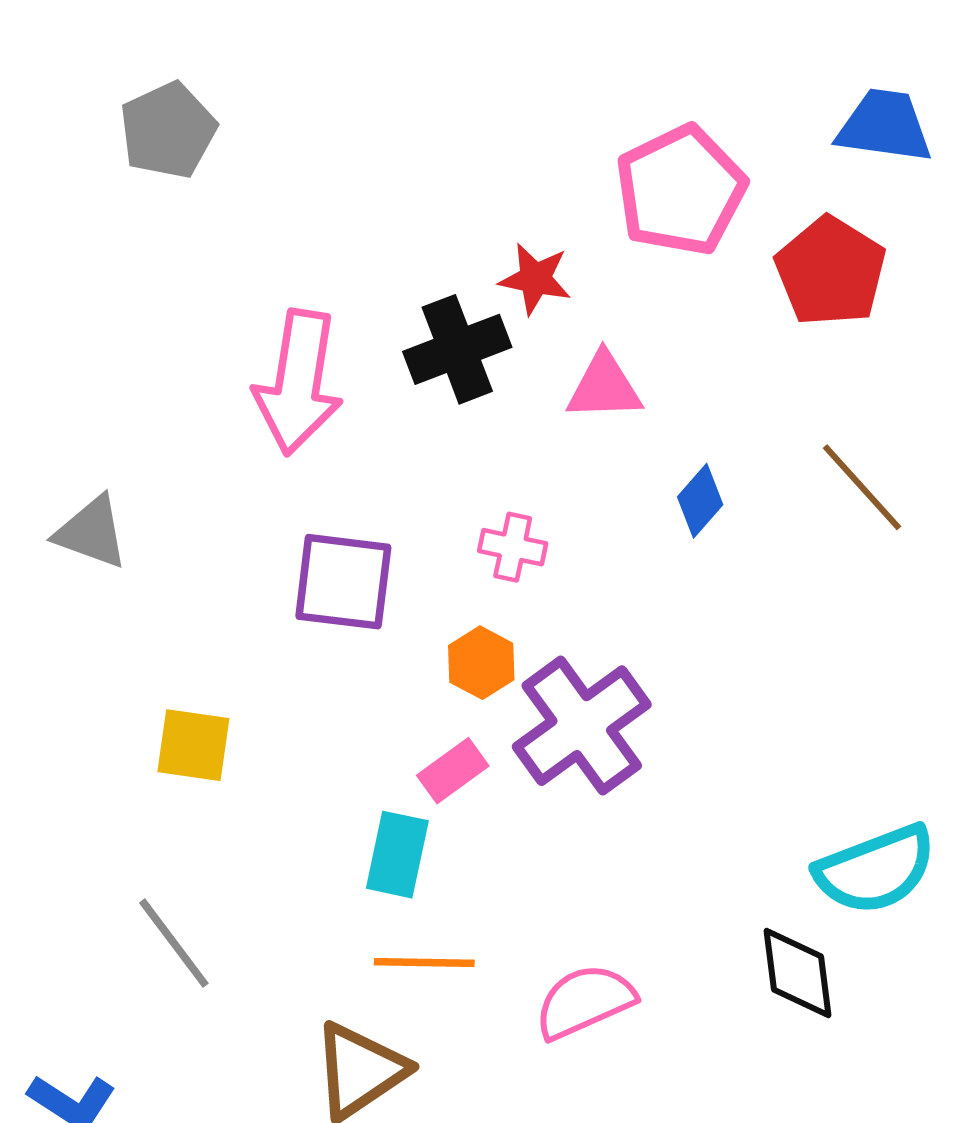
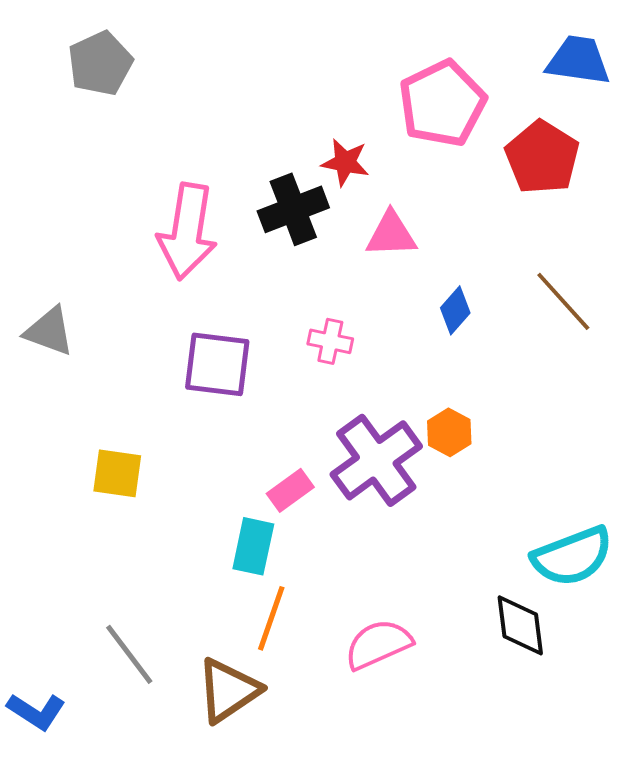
orange hexagon: (481, 663) -> (449, 432), moved
gray line: (174, 943) -> (129, 654), moved
orange line: (424, 962) -> (271, 618), turned -72

